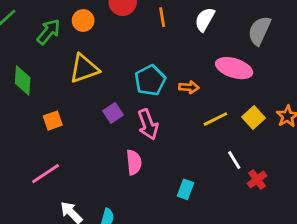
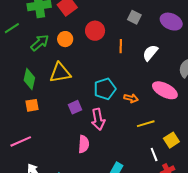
green diamond: (23, 80) -> (29, 79), moved
yellow square: (254, 118) -> (171, 140), moved

